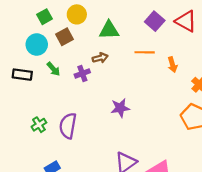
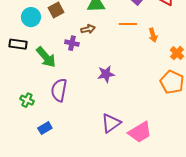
green arrow: (53, 69) -> (46, 57), moved, size x1.6
purple cross: (82, 73) -> (72, 43), turned 32
green cross: (39, 125) -> (27, 100), moved, turned -32

